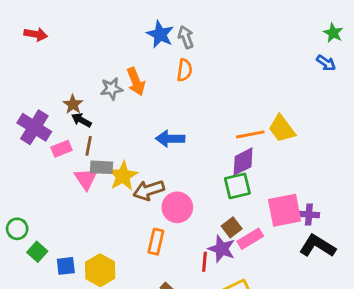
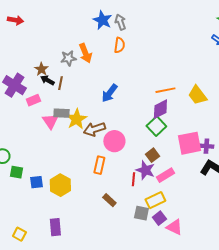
yellow trapezoid: (282, 129) -> (197, 95), moved
blue arrow: (170, 139) -> (109, 93), turned -54
brown line: (89, 146) -> (60, 83), moved
green square: (237, 186) -> (156, 126), turned -30
pink rectangle: (250, 239) -> (165, 175), moved
green square: (37, 252) -> (16, 172), turned -32

